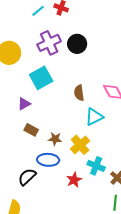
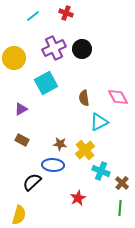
cyan line: (38, 11) -> (33, 16), moved
purple triangle: (24, 104) -> (21, 109), moved
brown rectangle: (31, 130) -> (22, 140), moved
red star: (74, 180) -> (78, 198), moved

